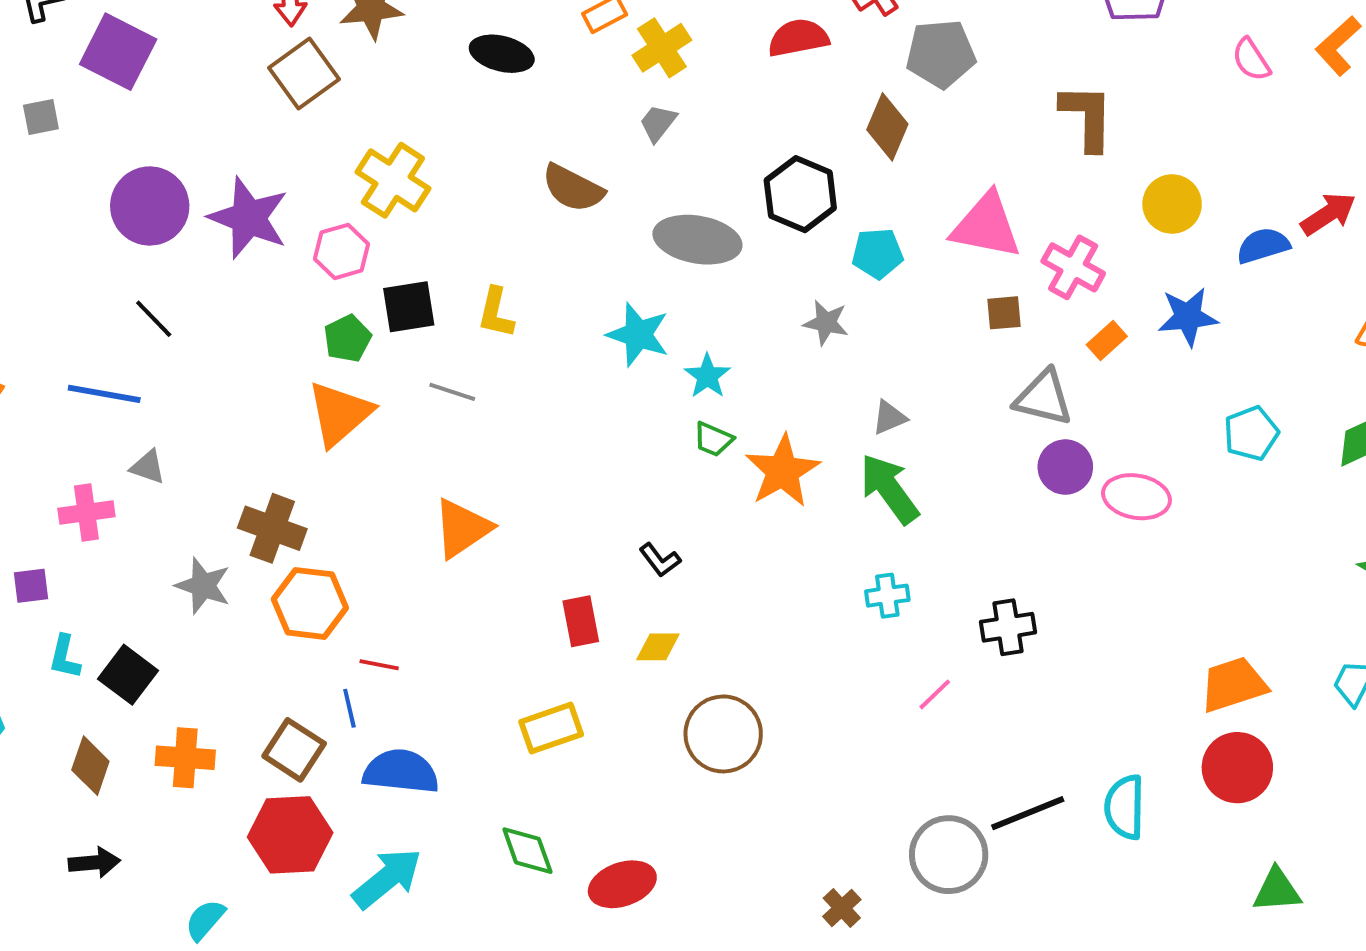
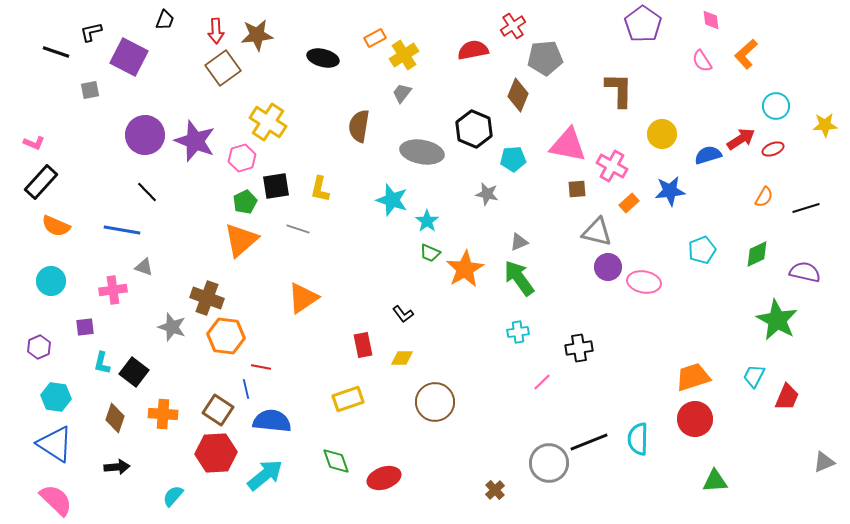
brown semicircle: (573, 188) -> (359, 126), turned 72

